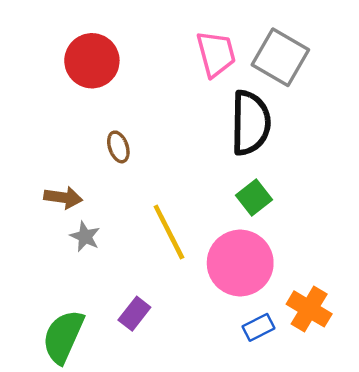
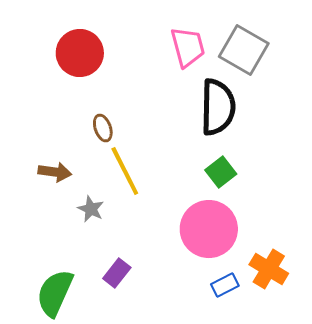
yellow line: (169, 232) -> (125, 171), moved
gray star: (85, 237) -> (91, 209), moved

